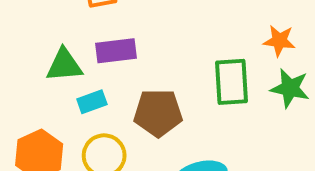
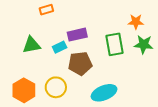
purple rectangle: (116, 51) -> (77, 35), moved
cyan rectangle: (92, 102) -> (60, 47), moved

